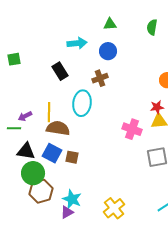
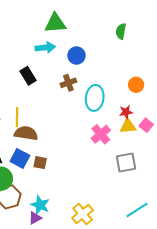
green triangle: (110, 24) -> (55, 23), moved, size x1.6
cyan ellipse: (82, 103) -> (95, 98), moved
pink cross: (132, 129) -> (101, 134), turned 30

